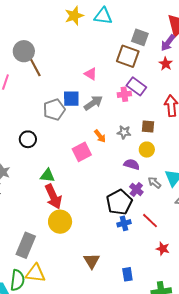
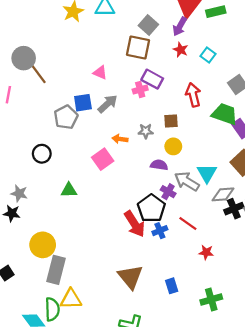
gray square: (140, 37) -> (148, 25), turned 30
orange arrow: (100, 136) -> (120, 139), turned 144
gray arrow: (154, 183) -> (187, 181), size x1.6
red arrow: (53, 197) -> (135, 224), moved
yellow circle: (60, 222) -> (43, 245), moved
brown triangle: (92, 261) -> (130, 277), size x1.4

